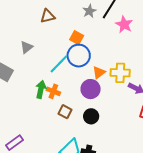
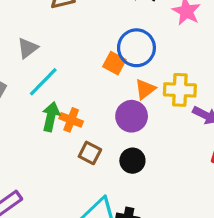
orange square: (77, 38) -> (114, 63), moved
blue circle: (79, 56) -> (136, 48), moved
cyan line: (59, 64) -> (43, 82), moved

